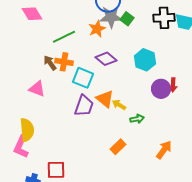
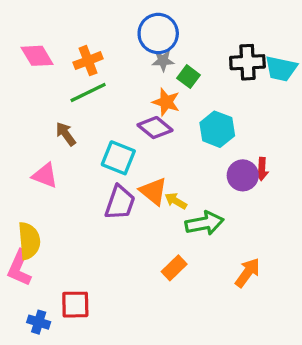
gray star: (111, 17) -> (163, 61), size x0.6
green square: (127, 19) -> (188, 77), moved
orange star: (97, 29) -> (166, 102), moved, turned -30
orange cross: (64, 62) -> (88, 61), moved, turned -30
green arrow: (137, 119) -> (204, 223), size x1.6

